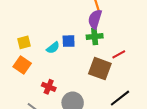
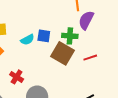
purple semicircle: (95, 19) -> (86, 20), moved
brown square: (100, 69) -> (62, 53), moved

